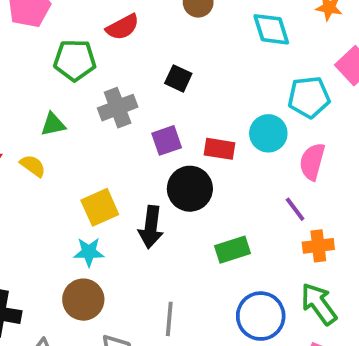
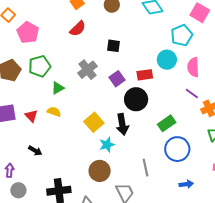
green pentagon: (75, 60) -> (40, 66), moved
cyan star: (89, 252) -> (107, 145), moved
blue circle: (261, 316) -> (177, 149), moved

